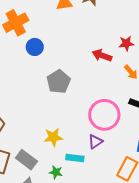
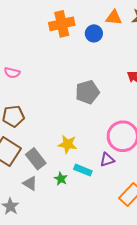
blue circle: (35, 47) -> (94, 33), moved

